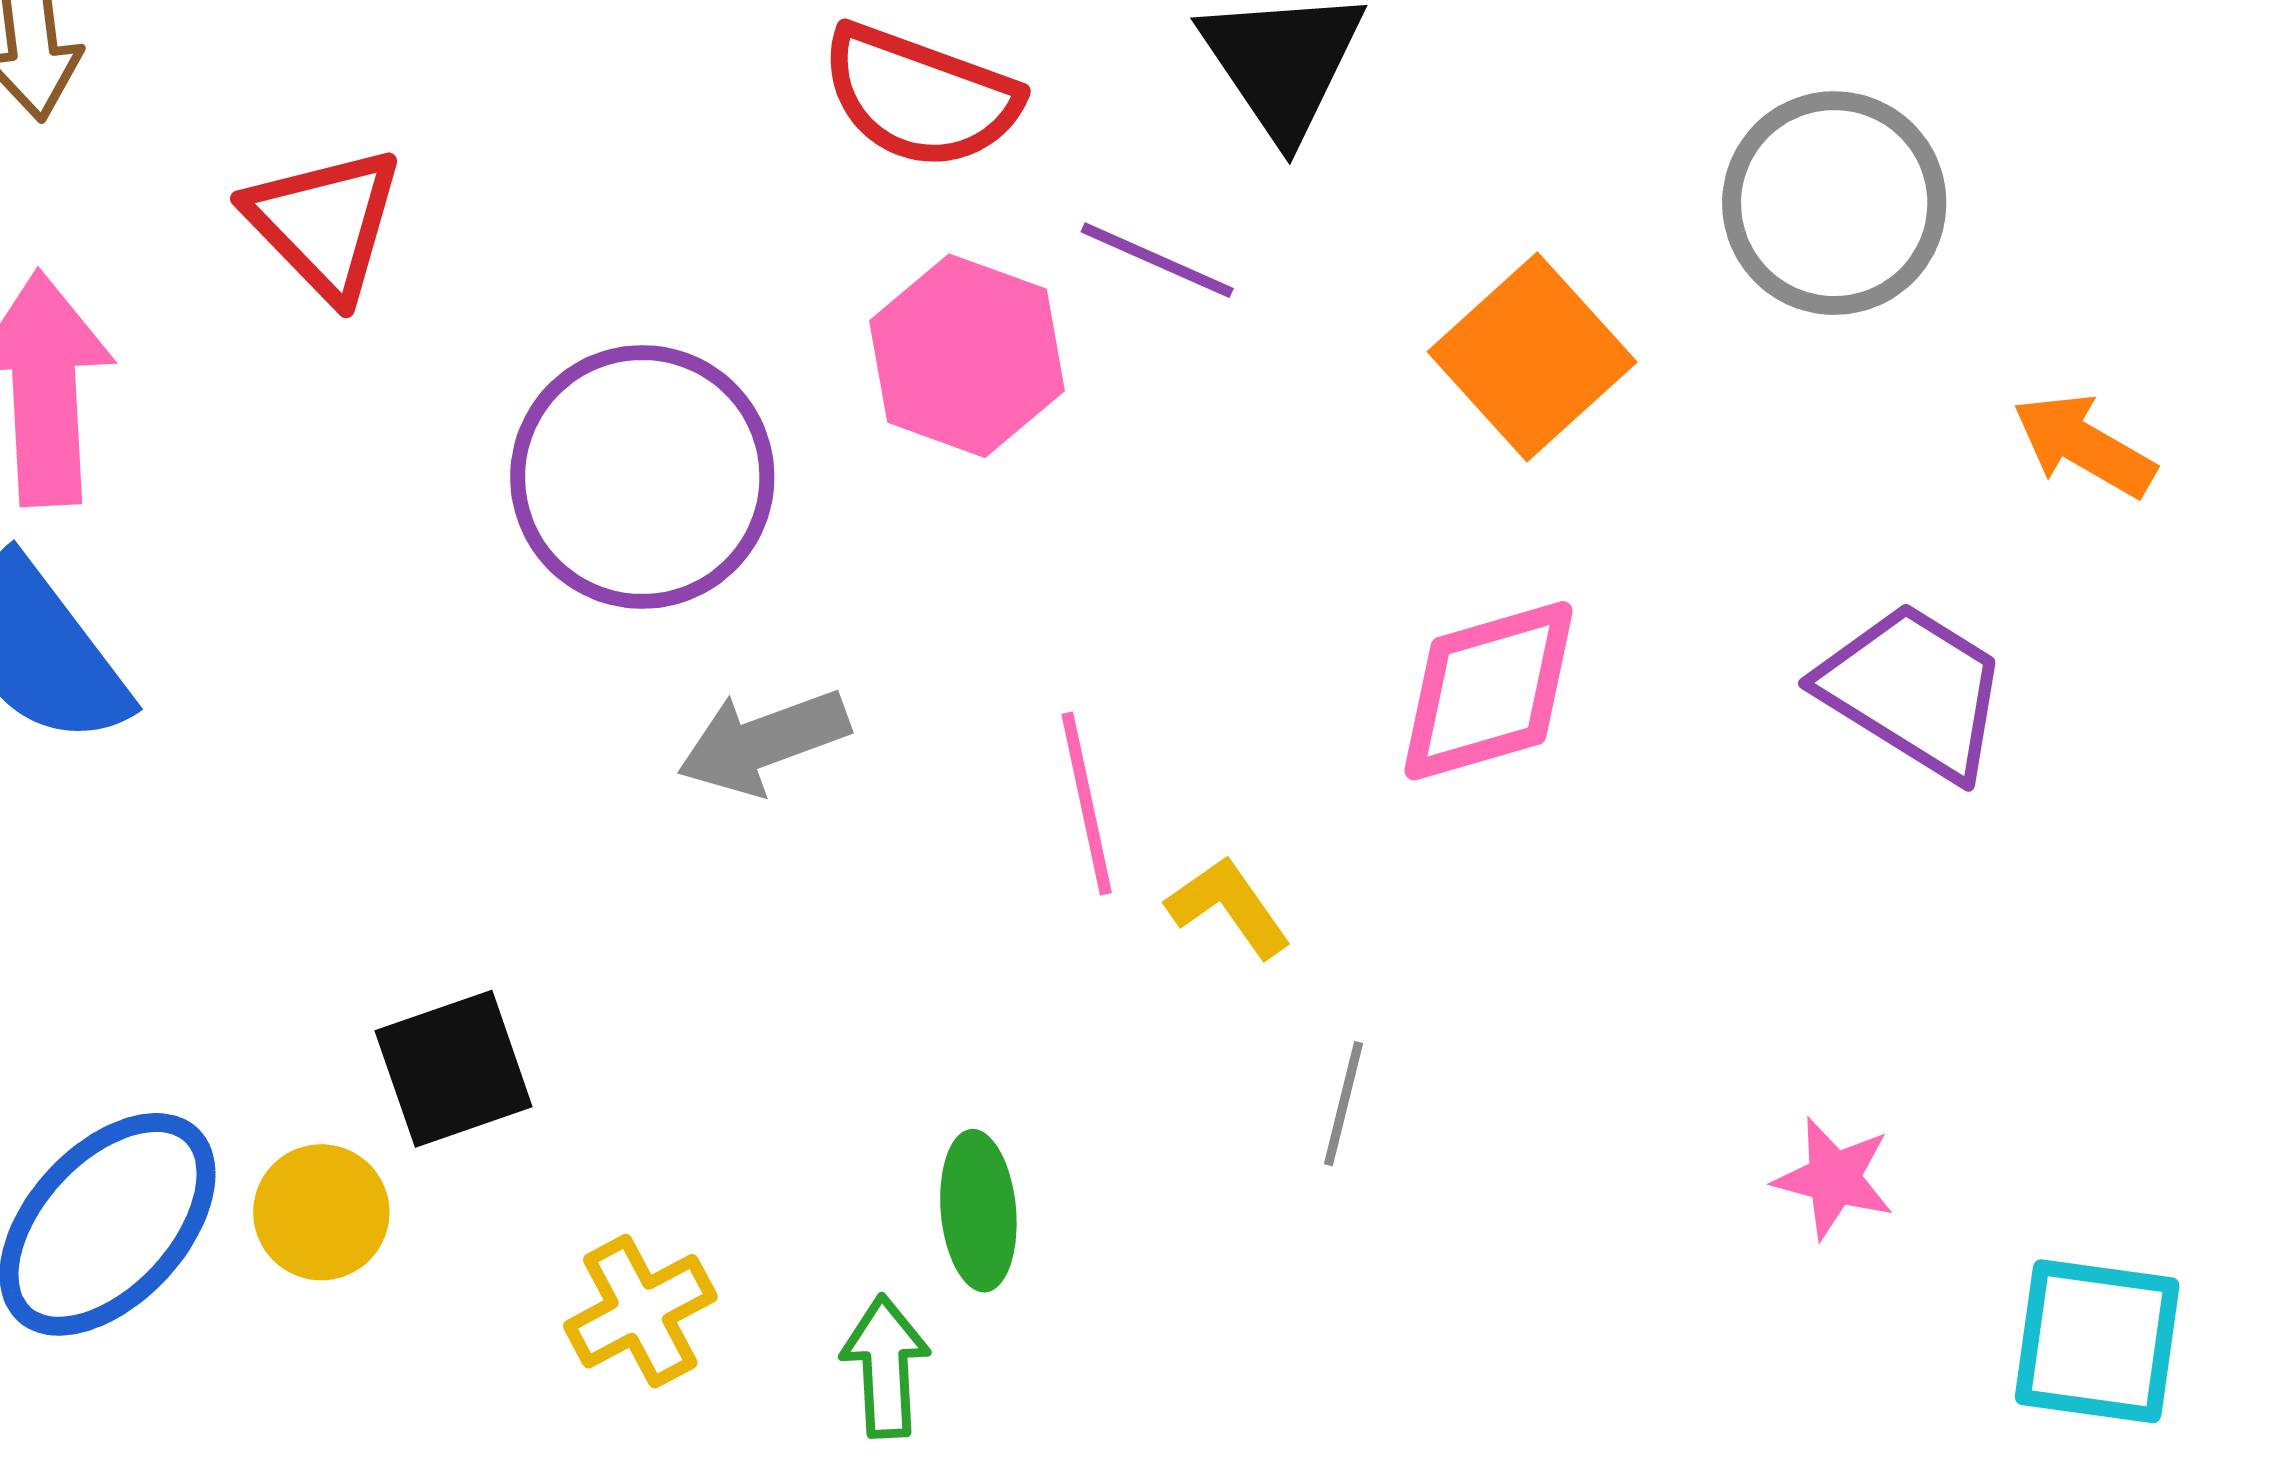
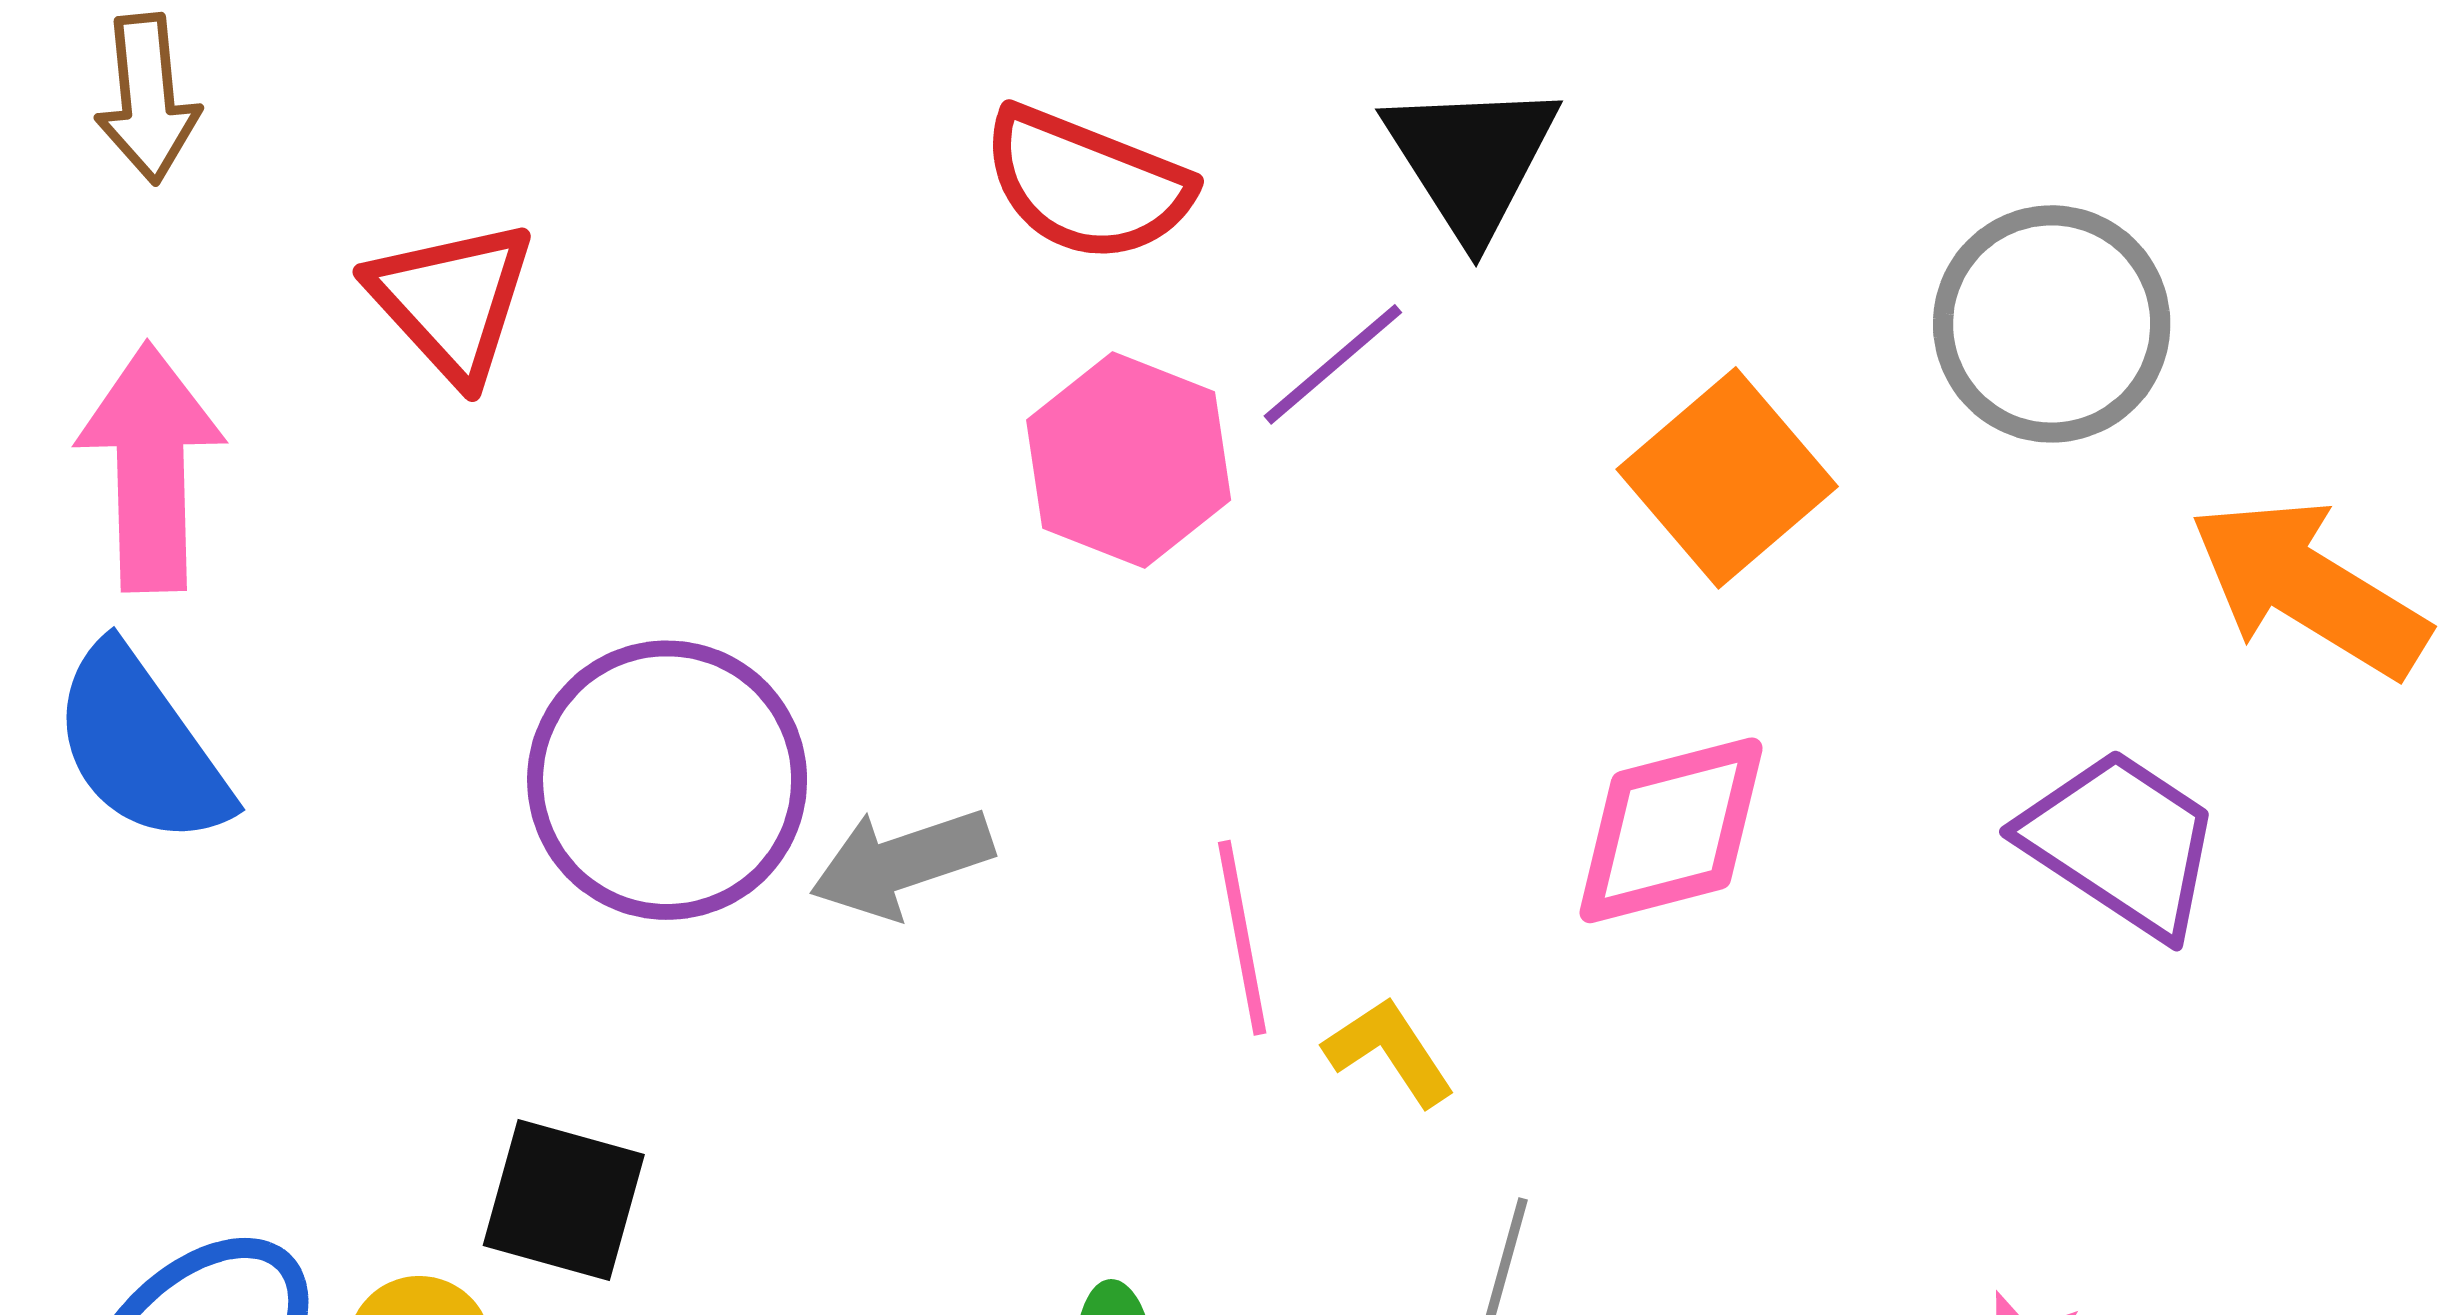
purple line: (1157, 260) -> (1333, 364), turned -66
orange arrow: (2084, 445) -> (2309, 588), size x1.6
purple circle: (642, 477) -> (667, 780), moved
black square: (454, 1069) -> (564, 1200), turned 33

